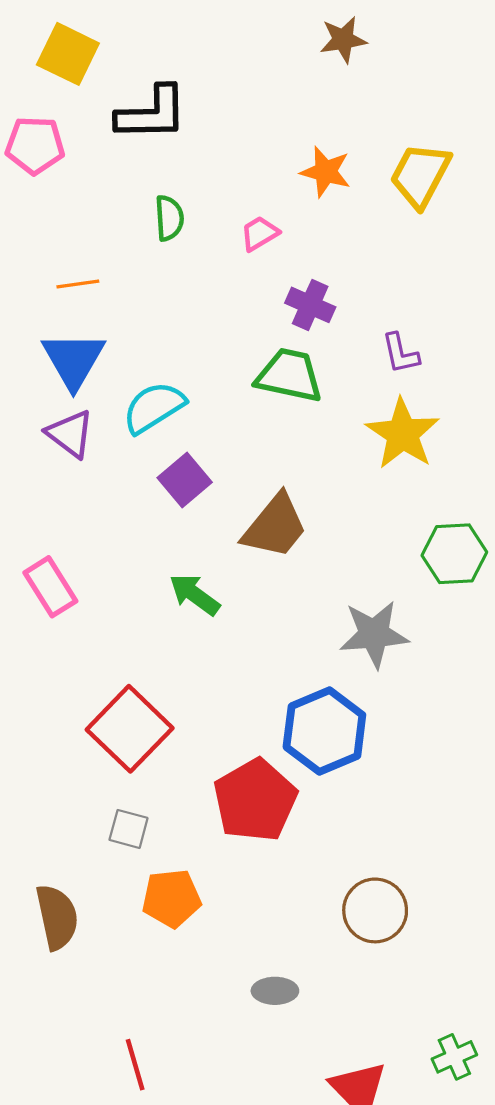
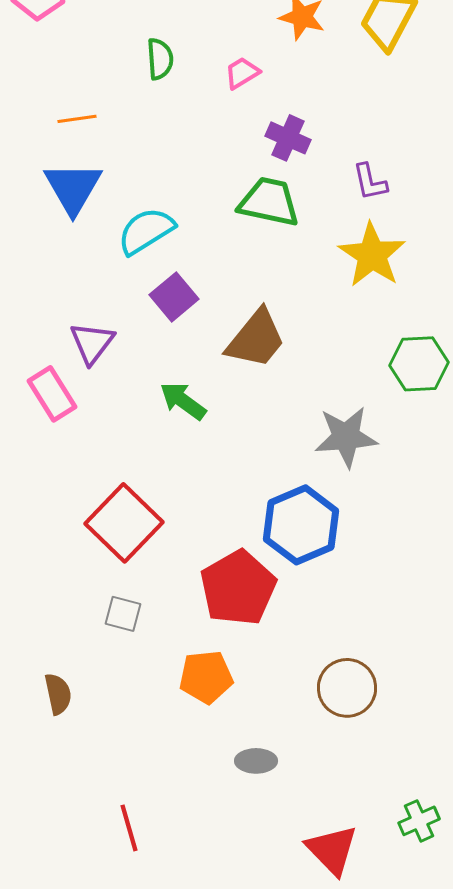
purple triangle: (70, 434) -> (92, 343), moved, turned 30
orange pentagon: (171, 898) -> (206, 677), moved
brown semicircle: (57, 917) -> (58, 694), size x0.7

